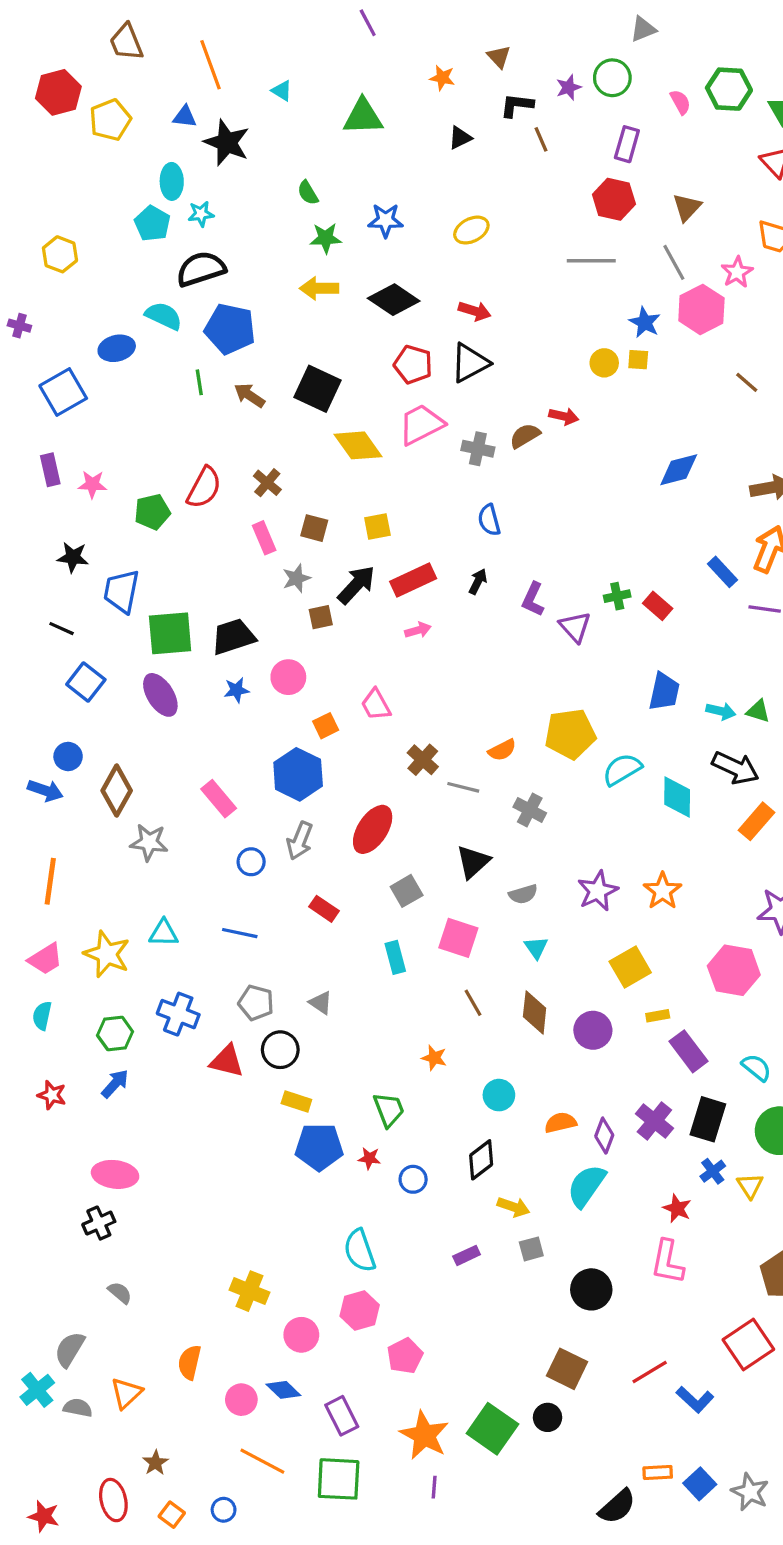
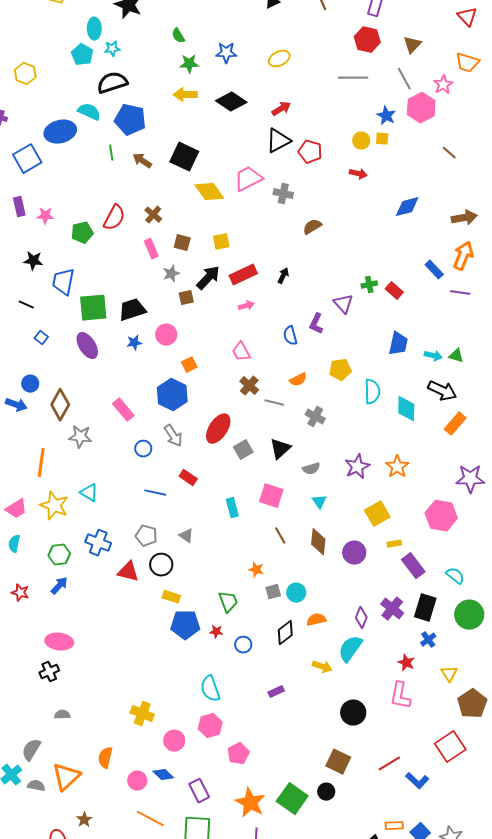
red arrow: (475, 311) -> (281, 109), turned -48
blue ellipse: (117, 348) -> (60, 132), size x1.4
red pentagon: (413, 364) -> (310, 152), moved
red arrow: (564, 416) -> (358, 174), moved
brown semicircle: (525, 436) -> (312, 227), moved
blue semicircle: (489, 520) -> (290, 336), moved
purple L-shape: (533, 599) -> (316, 324), moved
blue square: (86, 682) -> (41, 338), size x0.6
pink trapezoid: (376, 705) -> (241, 352), moved
yellow pentagon: (570, 734) -> (340, 370), size x0.7
cyan semicircle: (622, 769) -> (372, 392), turned 120
gray arrow: (300, 841) -> (173, 436), turned -55
orange line: (50, 881) -> (41, 463), moved
gray square: (407, 891) -> (243, 450), moved
cyan triangle: (164, 933) -> (89, 493), turned 30
blue line: (240, 933) -> (155, 493), moved
orange semicircle: (560, 1123) -> (316, 620), moved
yellow triangle: (750, 1186) -> (449, 674), moved
yellow arrow: (514, 1207) -> (322, 667), moved
gray square: (531, 1249) -> (273, 592), moved
gray semicircle: (120, 1293) -> (62, 715), turned -42
orange triangle: (126, 1393) -> (66, 777), size x1.4

